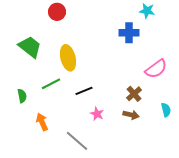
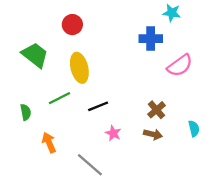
red circle: (57, 12) -> (72, 25), moved
pink semicircle: (156, 69) -> (180, 65), moved

